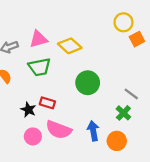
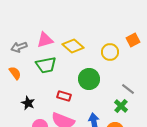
yellow circle: (123, 22) -> (110, 52), moved
red rectangle: (47, 103) -> (64, 96), moved
black star: (28, 110) -> (28, 103), moved

